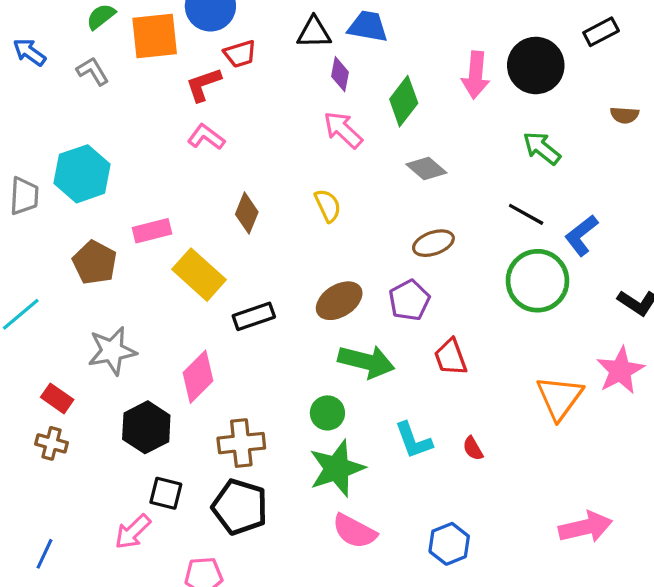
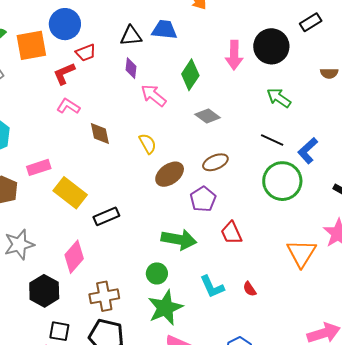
purple diamond: (340, 74) -> (131, 68), moved
brown diamond: (247, 213) -> (100, 134), moved, turned -30
brown ellipse: (339, 301) -> (170, 174), moved

